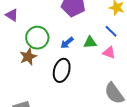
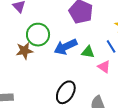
blue arrow: (67, 43) -> (66, 47), size x1.6
black ellipse: (62, 70) -> (66, 92), moved

